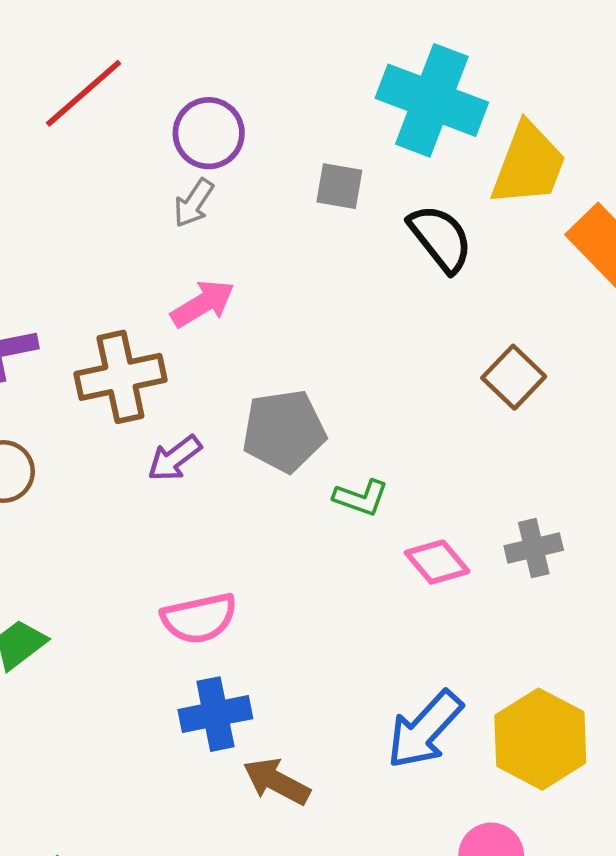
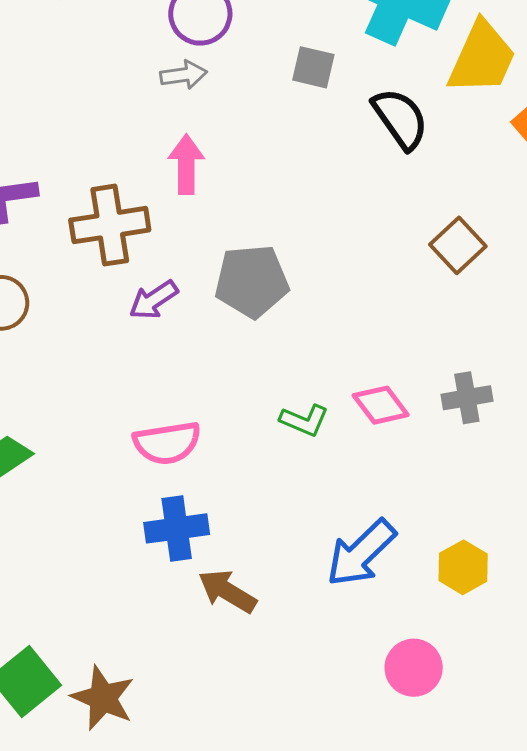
gray arrow: (194, 203) -> (183, 75), turned -135
pink arrow: (203, 304) -> (186, 164), turned -62
green L-shape: (361, 498) -> (304, 420), moved
yellow hexagon: (540, 739) -> (463, 567), size x0.6

